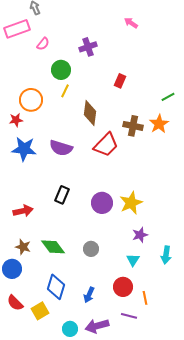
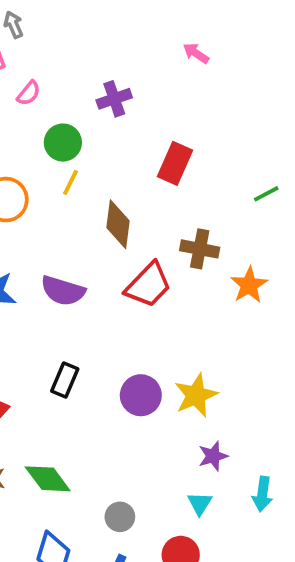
red rectangle: (120, 81) -> (175, 163), size x1.5
orange star: (159, 124) -> (249, 285), moved
gray circle: (91, 249) -> (120, 517), moved

